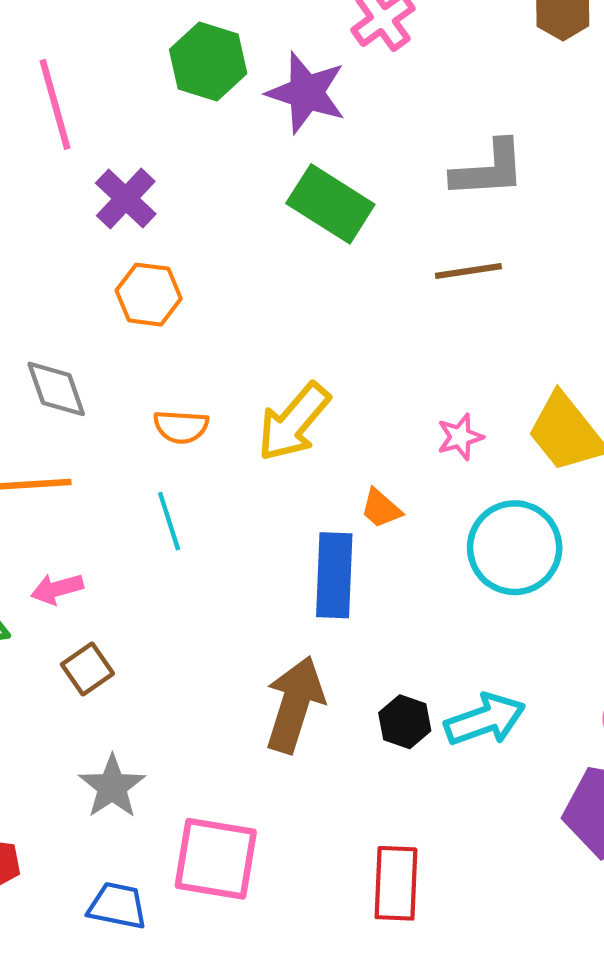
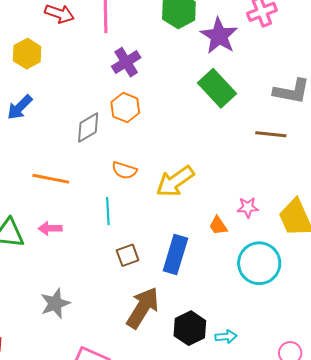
gray diamond: (56, 389) -> (88, 127), moved, turned 64
orange trapezoid: (381, 508) -> (218, 226), moved
brown square: (87, 669) -> (128, 255), moved
cyan arrow: (485, 720) -> (226, 337), size x0.6
black hexagon: (405, 722) -> (190, 328), size x1.4
gray star: (112, 787) -> (55, 303), moved

